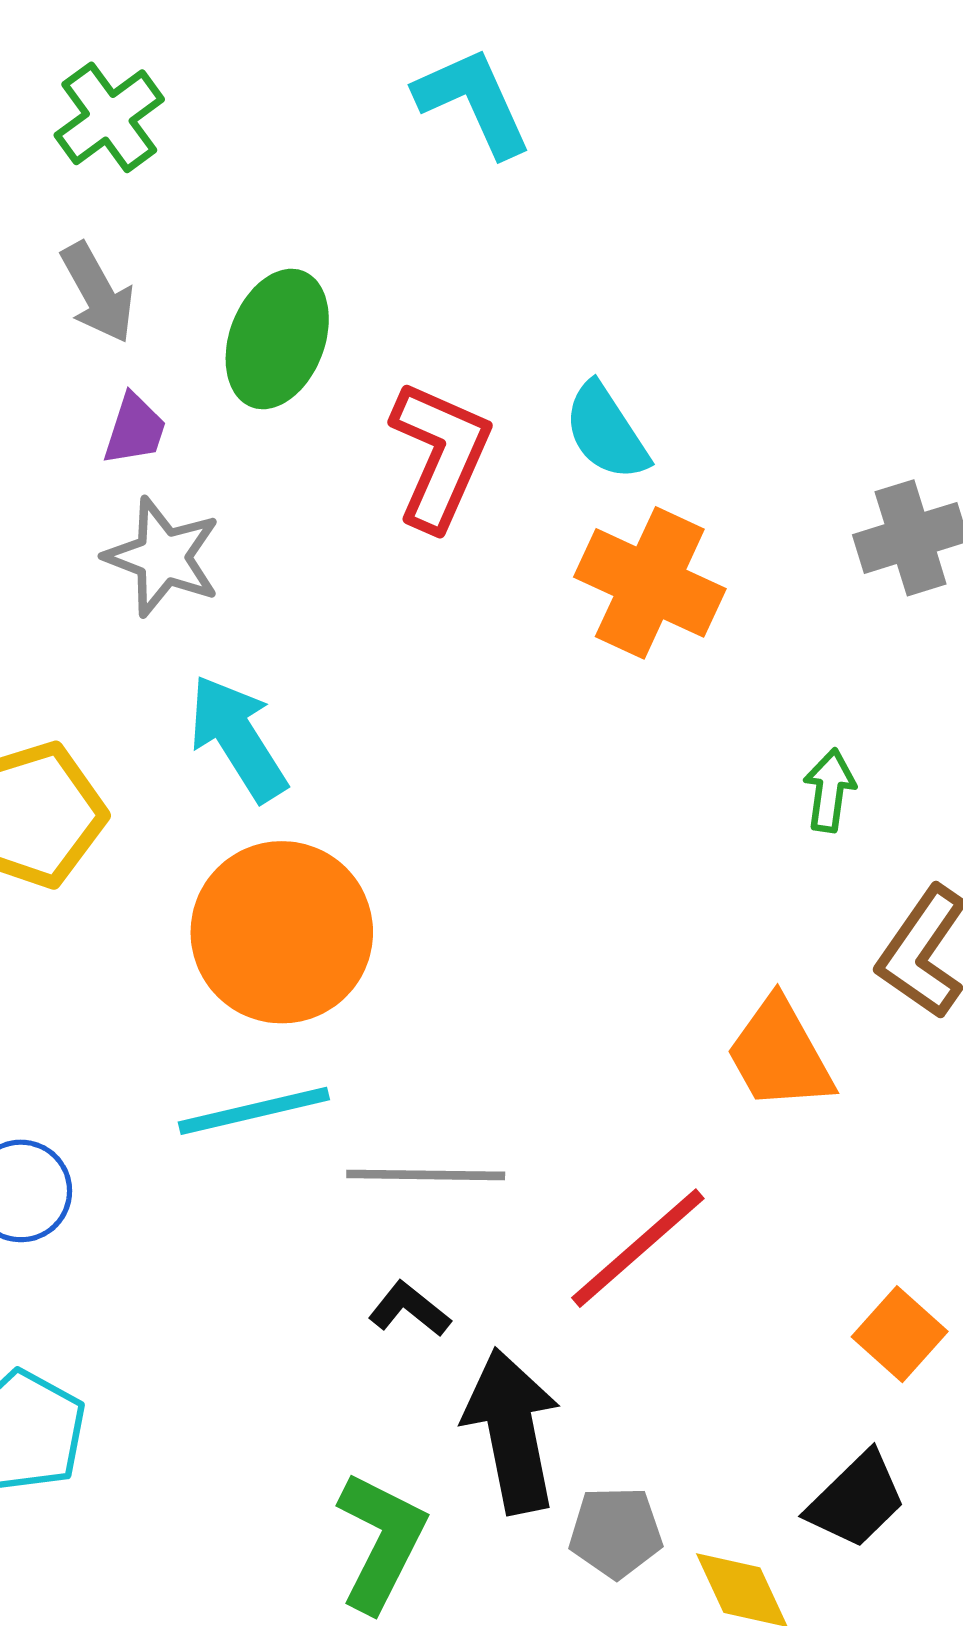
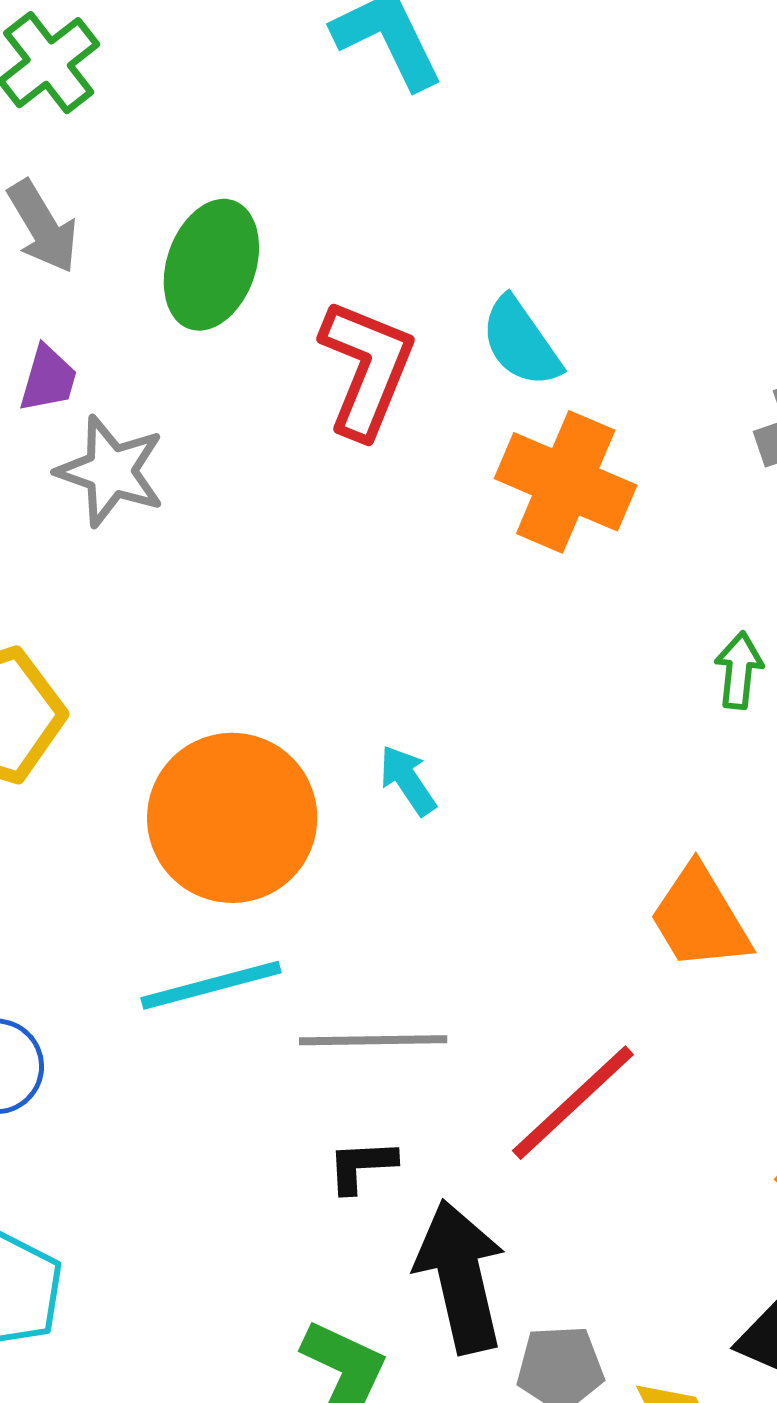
purple trapezoid: (135, 429) -> (48, 379), moved
cyan arrow: (238, 738) -> (408, 780), moved, size x0.6
black L-shape: (409, 1309) -> (361, 1166), turned -40

